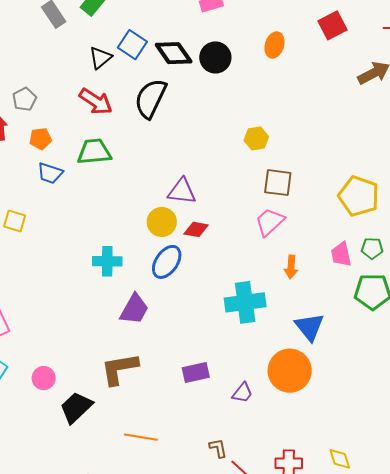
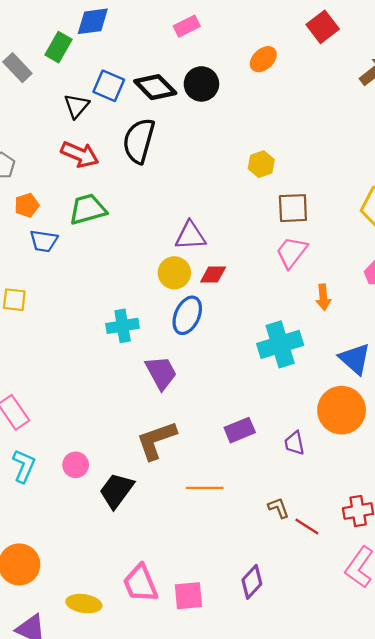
orange ellipse: (274, 45) -> (263, 59), turned 40
purple trapezoid: (134, 309) -> (161, 373), turned -48
purple trapezoid: (242, 393) -> (294, 443), turned 140
orange line: (141, 437) -> (205, 488), moved

